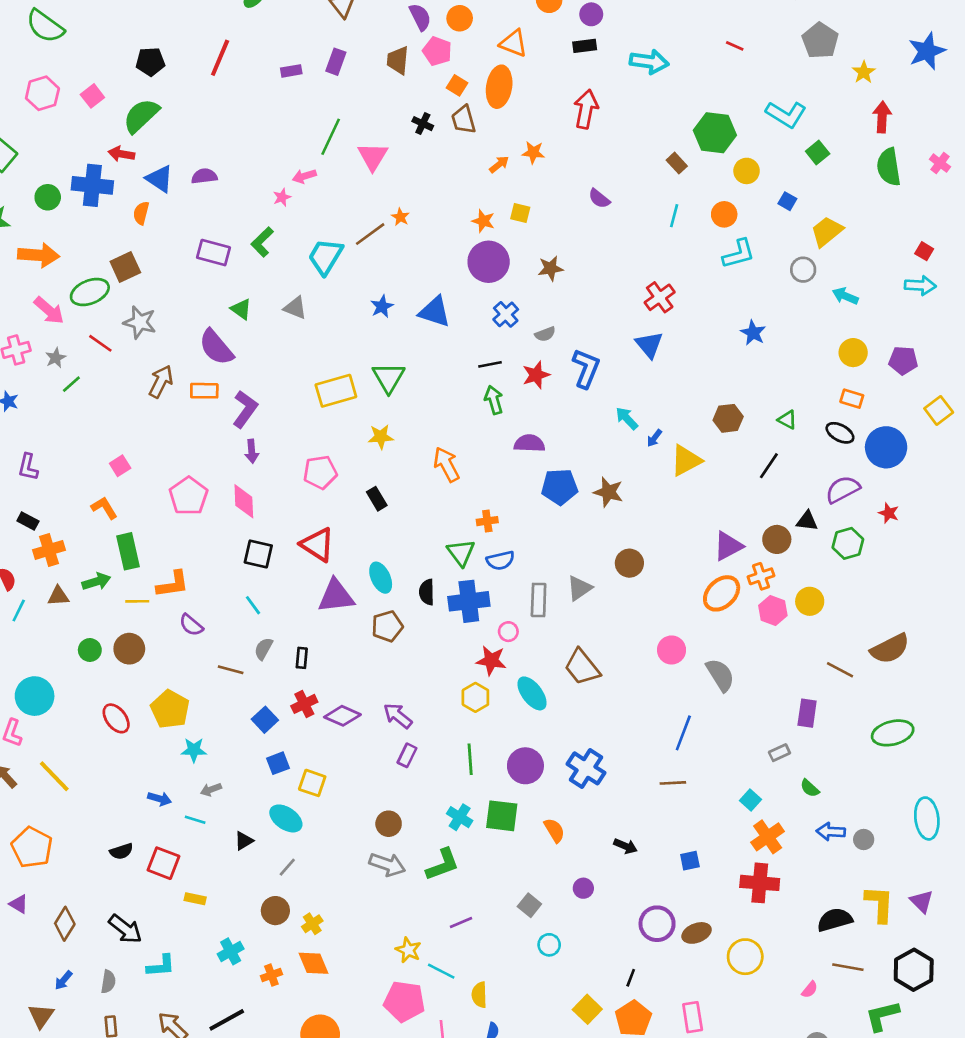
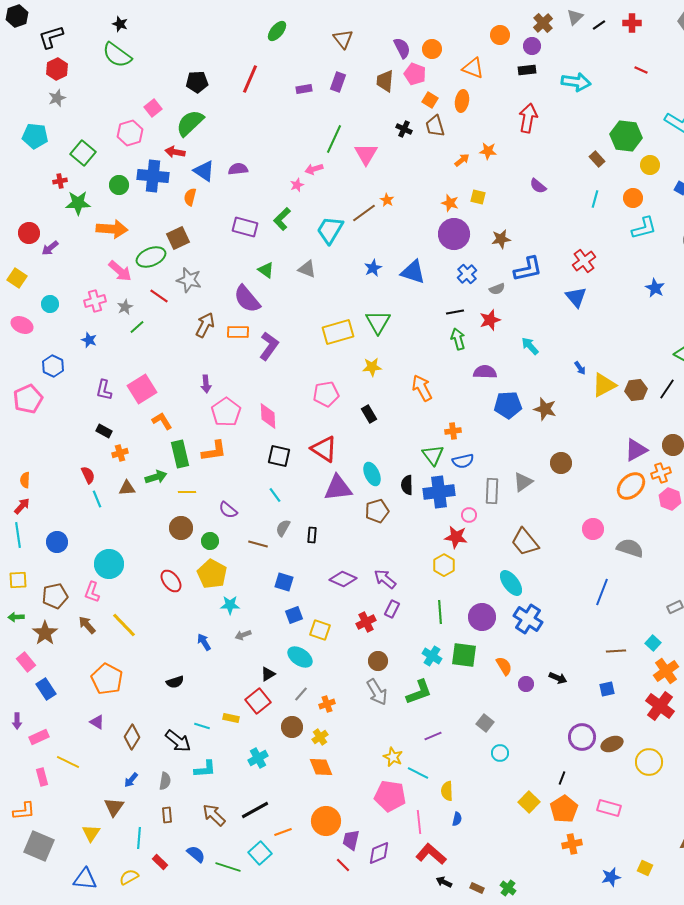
orange ellipse: (499, 87) -> (462, 101), size x0.7
pink hexagon: (42, 93) -> (130, 133), moved
blue L-shape: (586, 368) -> (528, 269), moved, turned 56
cyan arrow: (627, 418) -> (530, 346), moved
brown hexagon: (728, 418) -> (636, 390), moved
blue arrow: (654, 438) -> (580, 368), turned -72
purple arrow: (252, 451) -> (206, 384), moved
pink square: (120, 466) -> (142, 389), moved, size x1.8
orange cross: (49, 550) -> (120, 453), size x0.7
orange L-shape: (173, 584) -> (214, 451), moved
cyan line: (19, 611) -> (97, 499), turned -48
green circle: (90, 650) -> (210, 541), moved
gray semicircle: (720, 675) -> (630, 548), turned -40
cyan ellipse: (532, 693) -> (511, 583), moved
red cross: (304, 704) -> (366, 622), moved
blue square: (265, 720) -> (284, 582), turned -30
brown line: (673, 783) -> (616, 651), moved
blue arrow: (160, 799) -> (204, 642), turned -138
cyan line: (195, 820) -> (202, 726), moved
red square: (164, 863) -> (258, 701), moved, turned 30
gray arrow: (387, 865) -> (377, 692), turned 40
red cross: (760, 883) -> (660, 706), turned 32
purple circle: (583, 888) -> (526, 684), moved
orange cross: (271, 975) -> (327, 704), moved
pink rectangle: (693, 1017) -> (609, 808), turned -65

